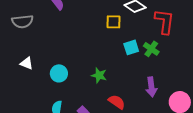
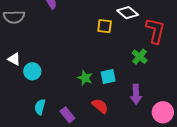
cyan square: (131, 47) -> (108, 76), moved
cyan circle: (59, 73) -> (32, 71), moved

